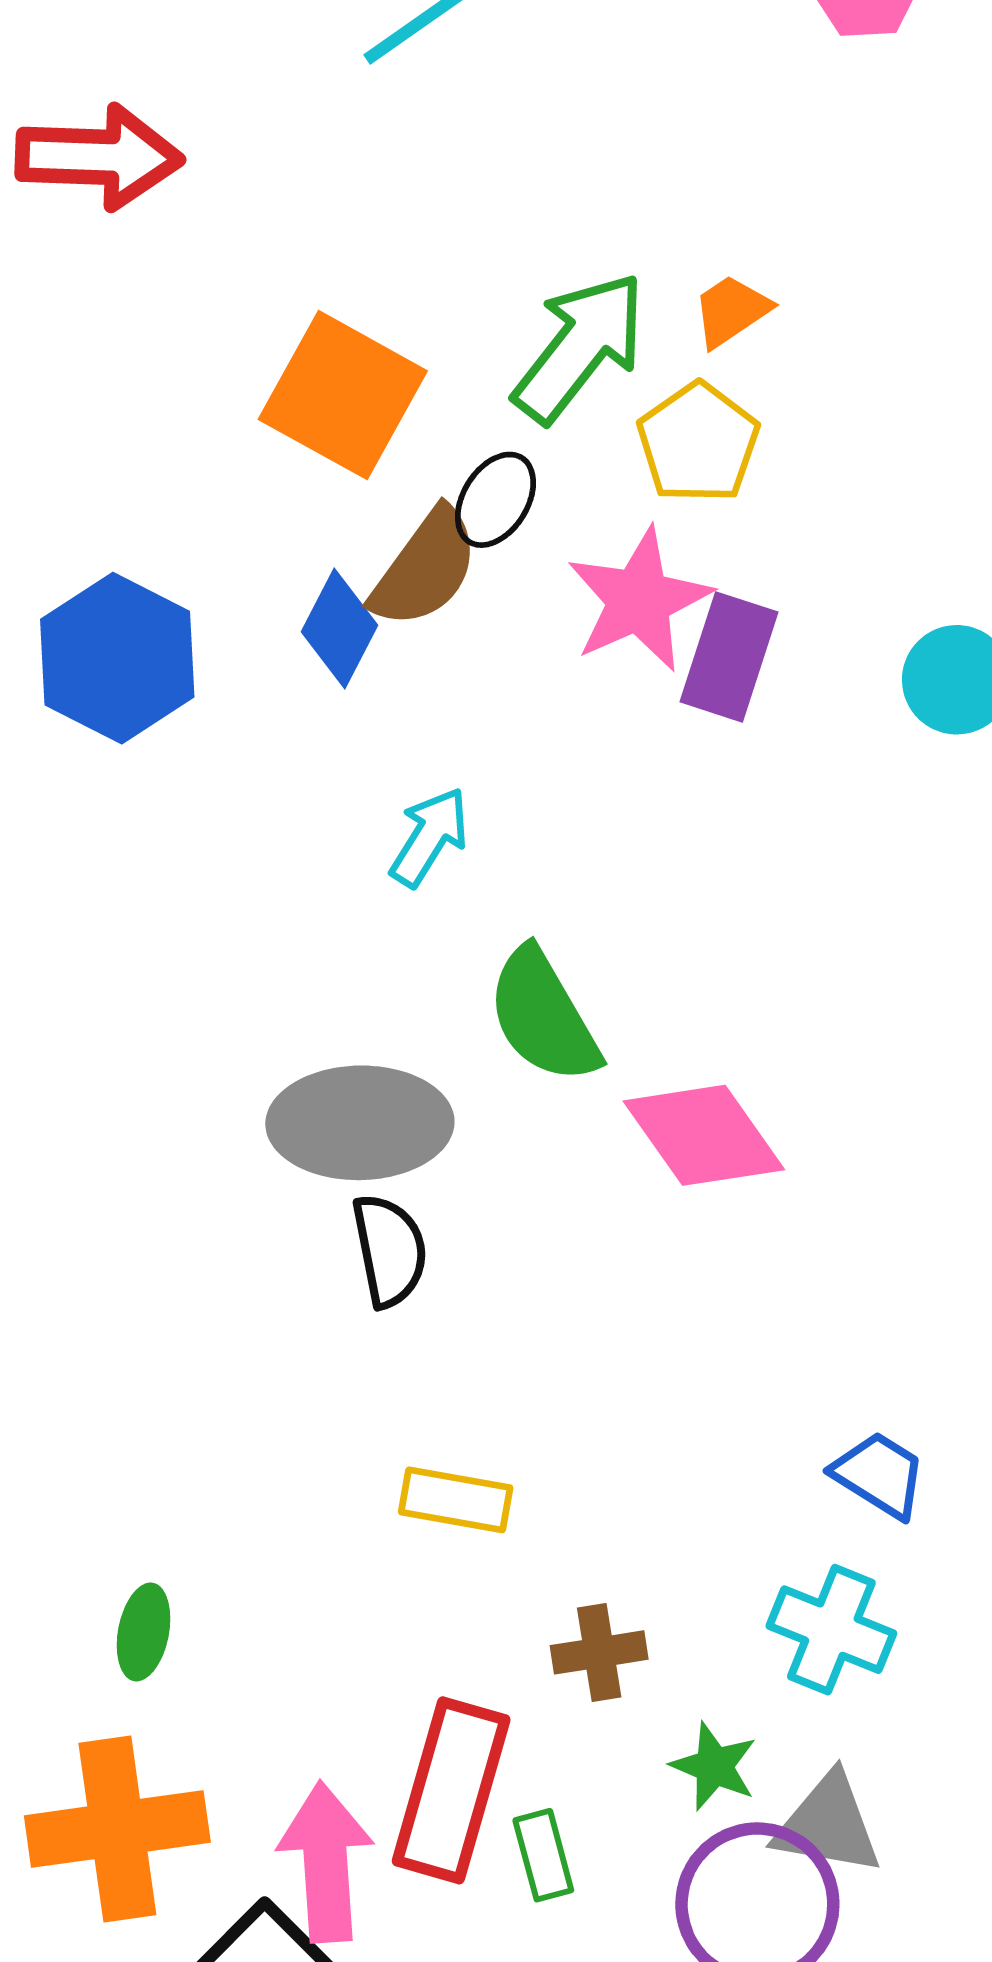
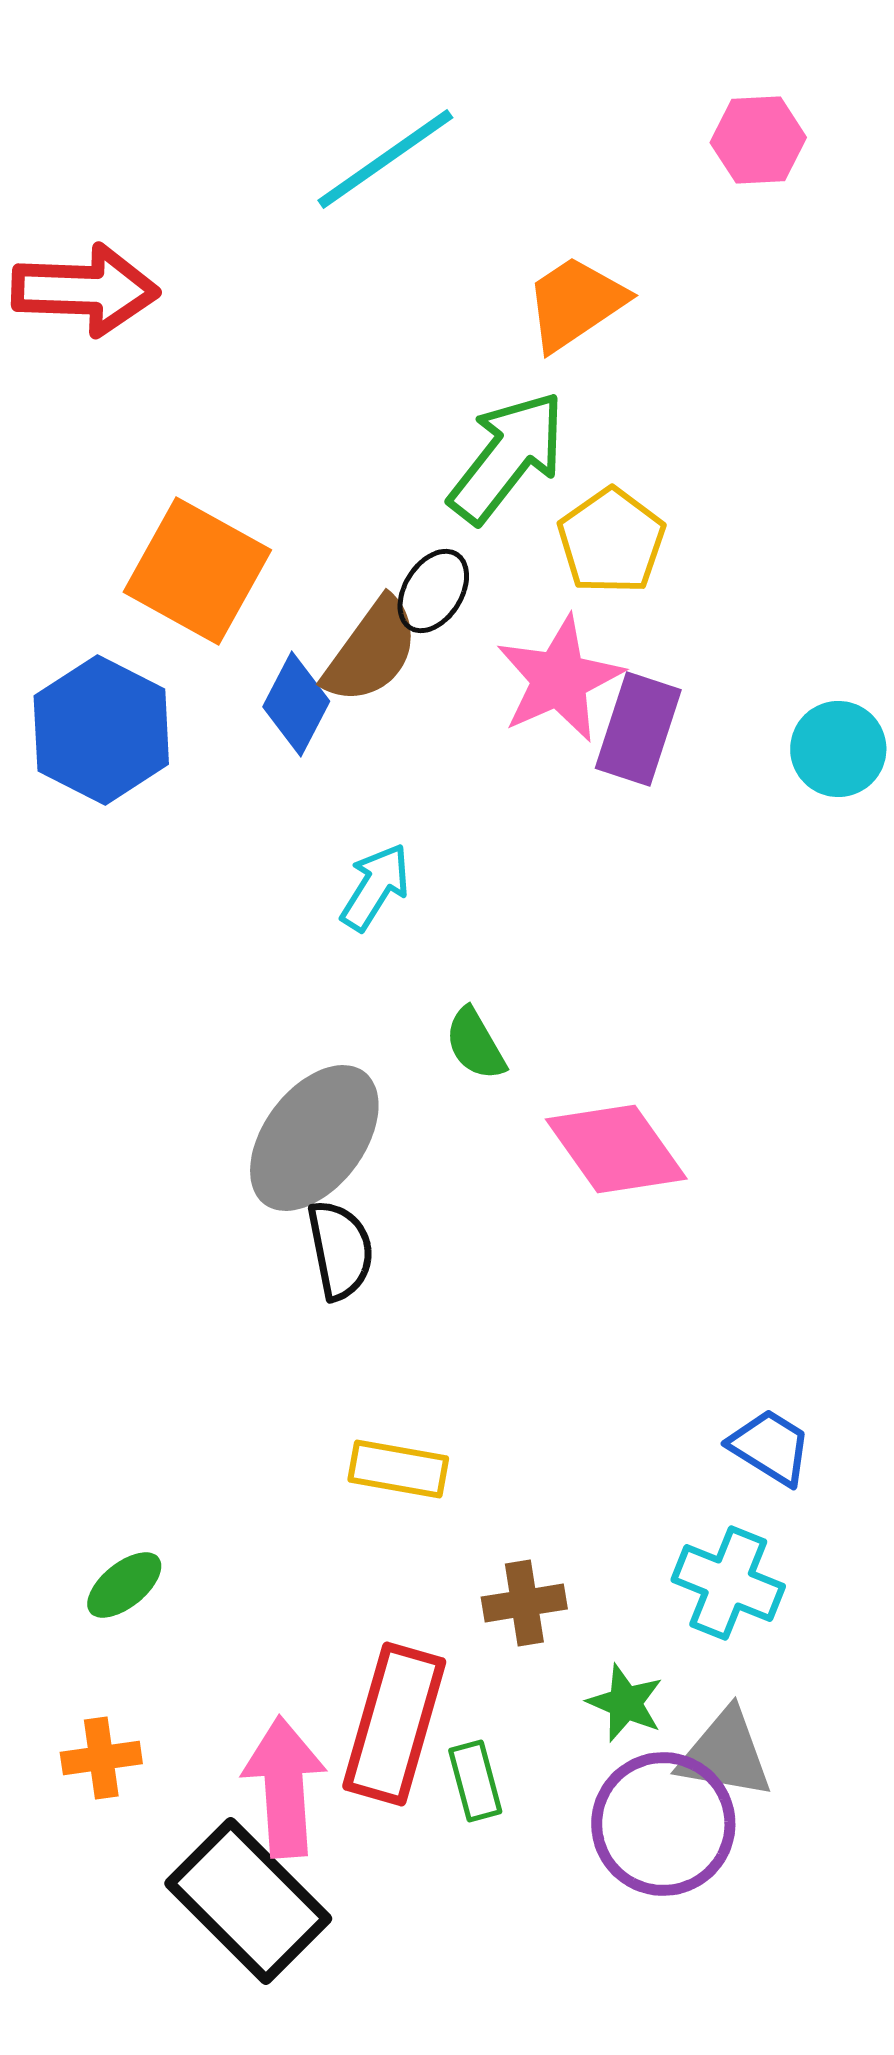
orange trapezoid: (731, 311) -> (575, 303), moved, size x1.5
orange square: (343, 395) -> (197, 571), moved
green semicircle: (543, 1016) -> (475, 1044), size x0.6
gray ellipse: (360, 1123) -> (314, 1138), turned -52
green ellipse: (144, 1632) -> (124, 1585), turned 40
orange cross: (117, 1829) -> (101, 1758), size x0.5

